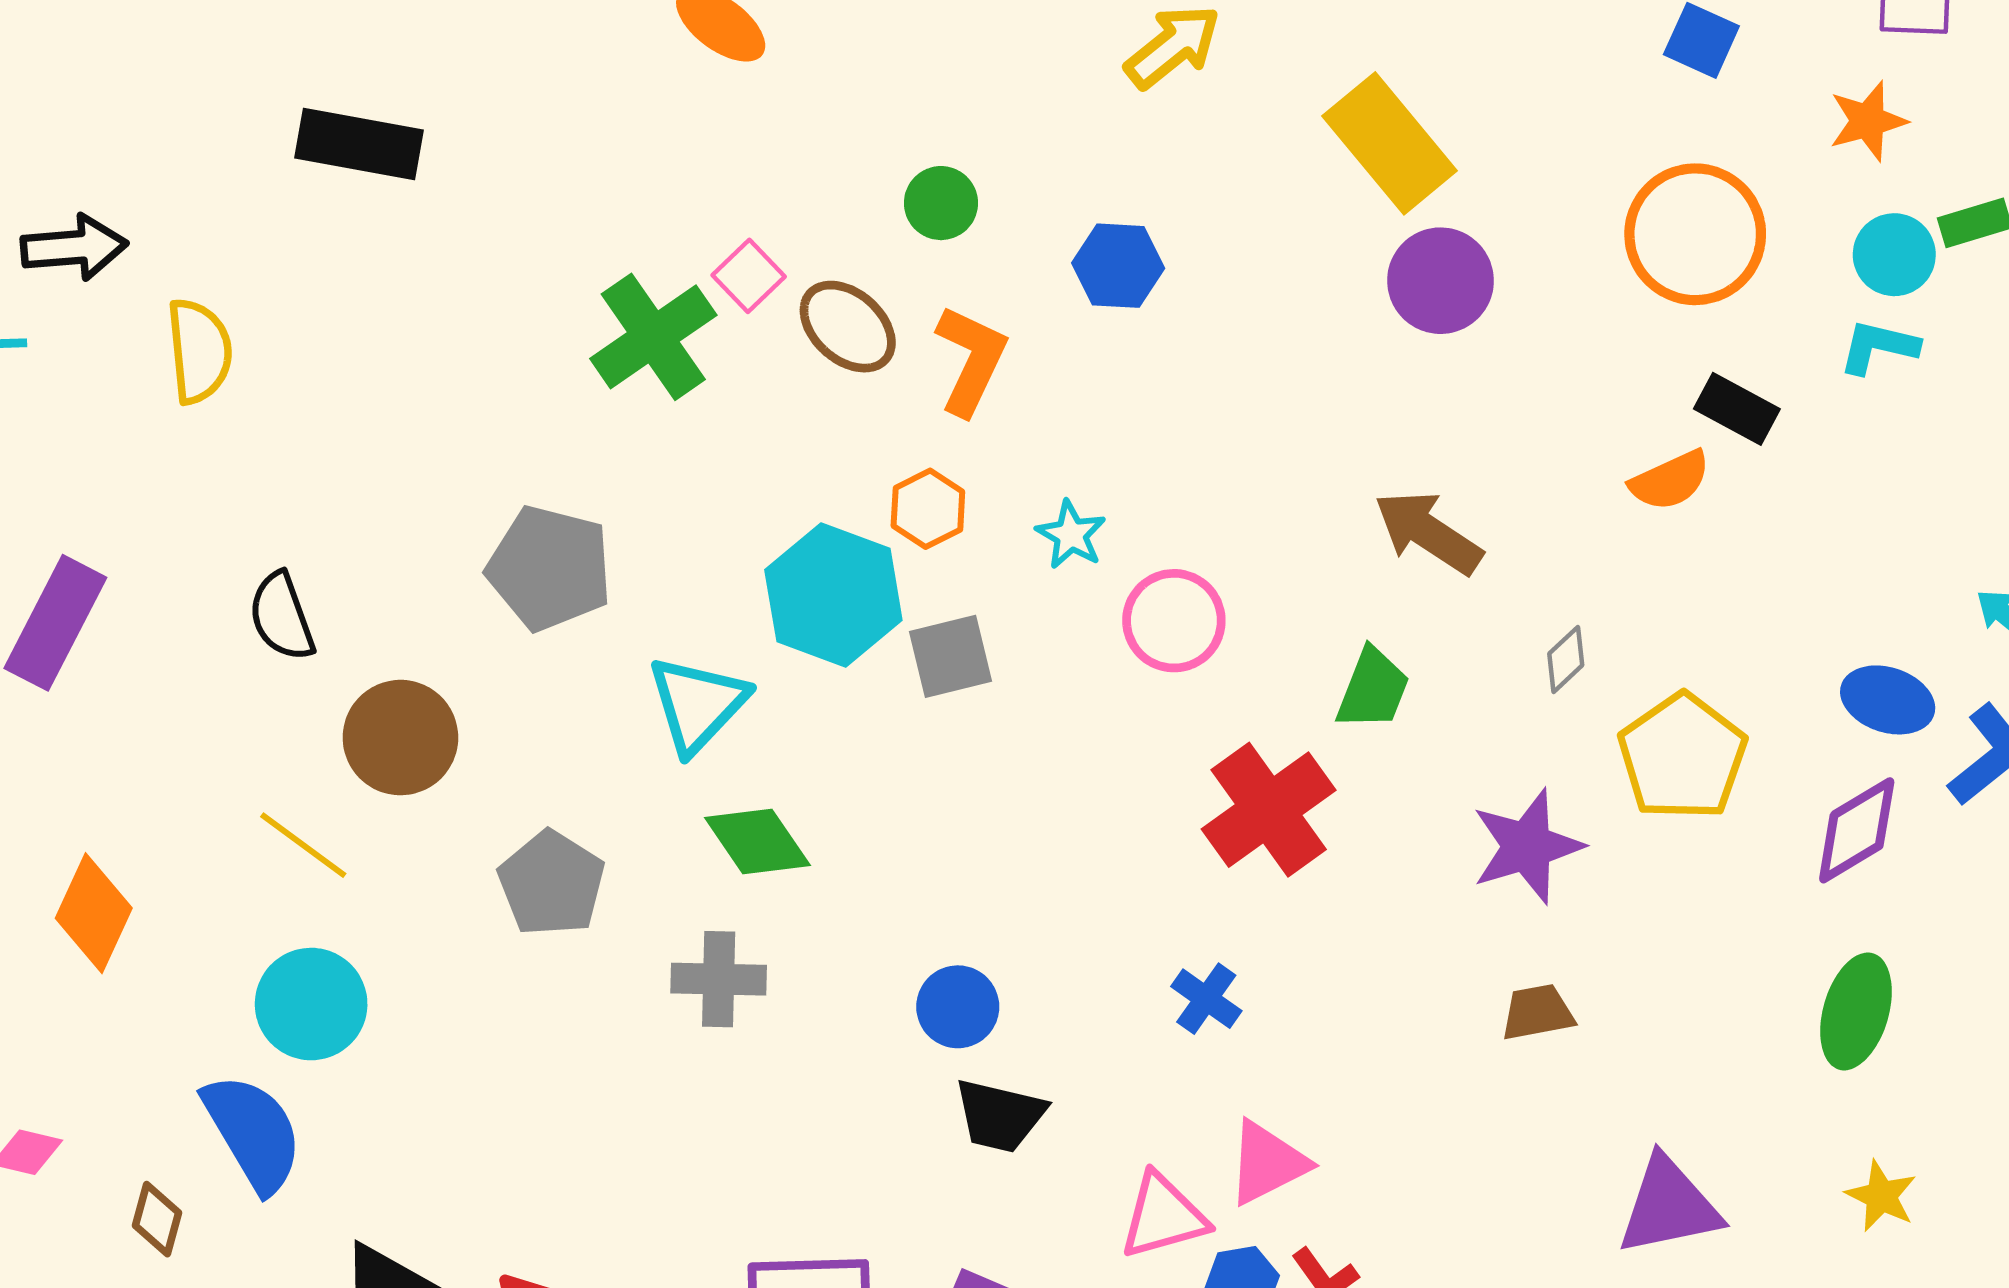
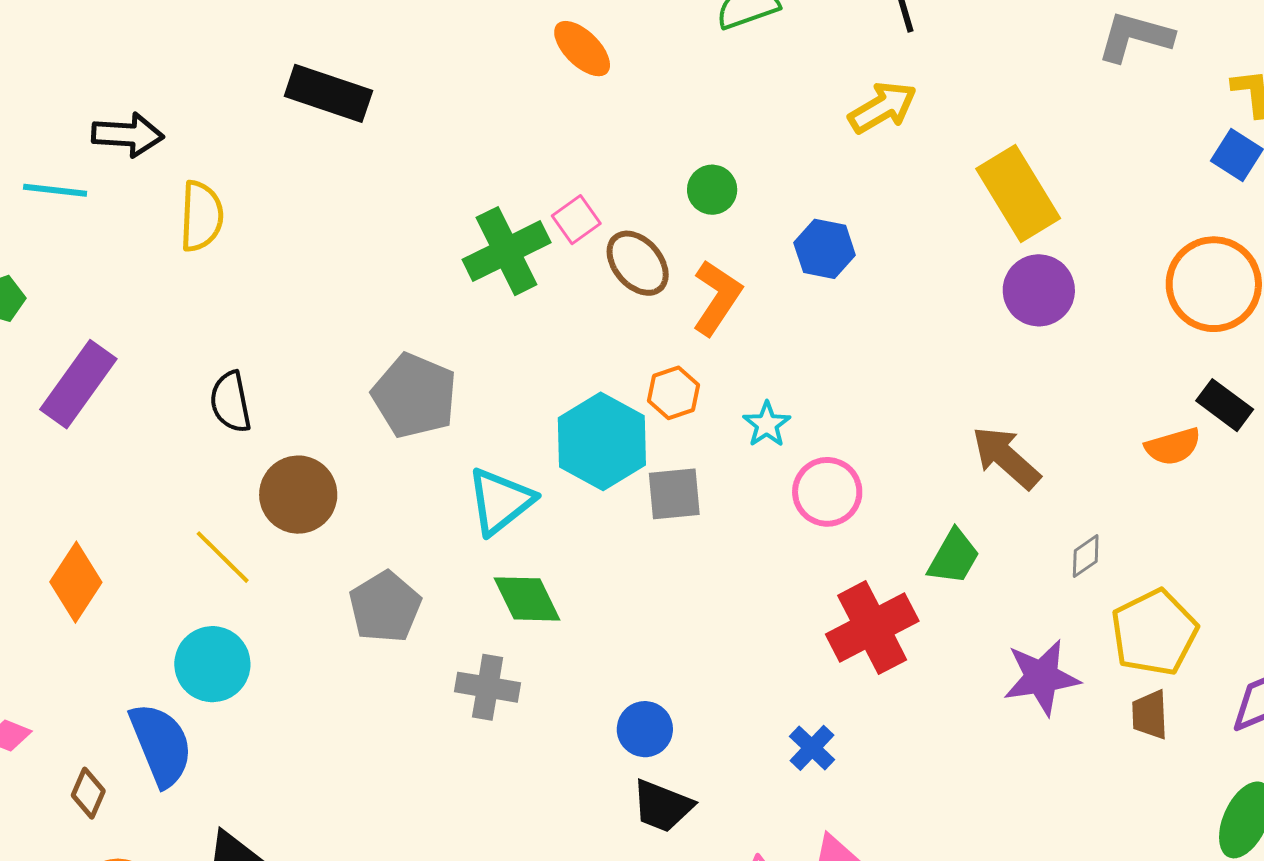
brown trapezoid: (1538, 1012) -> (1150, 715), moved, turned -90

